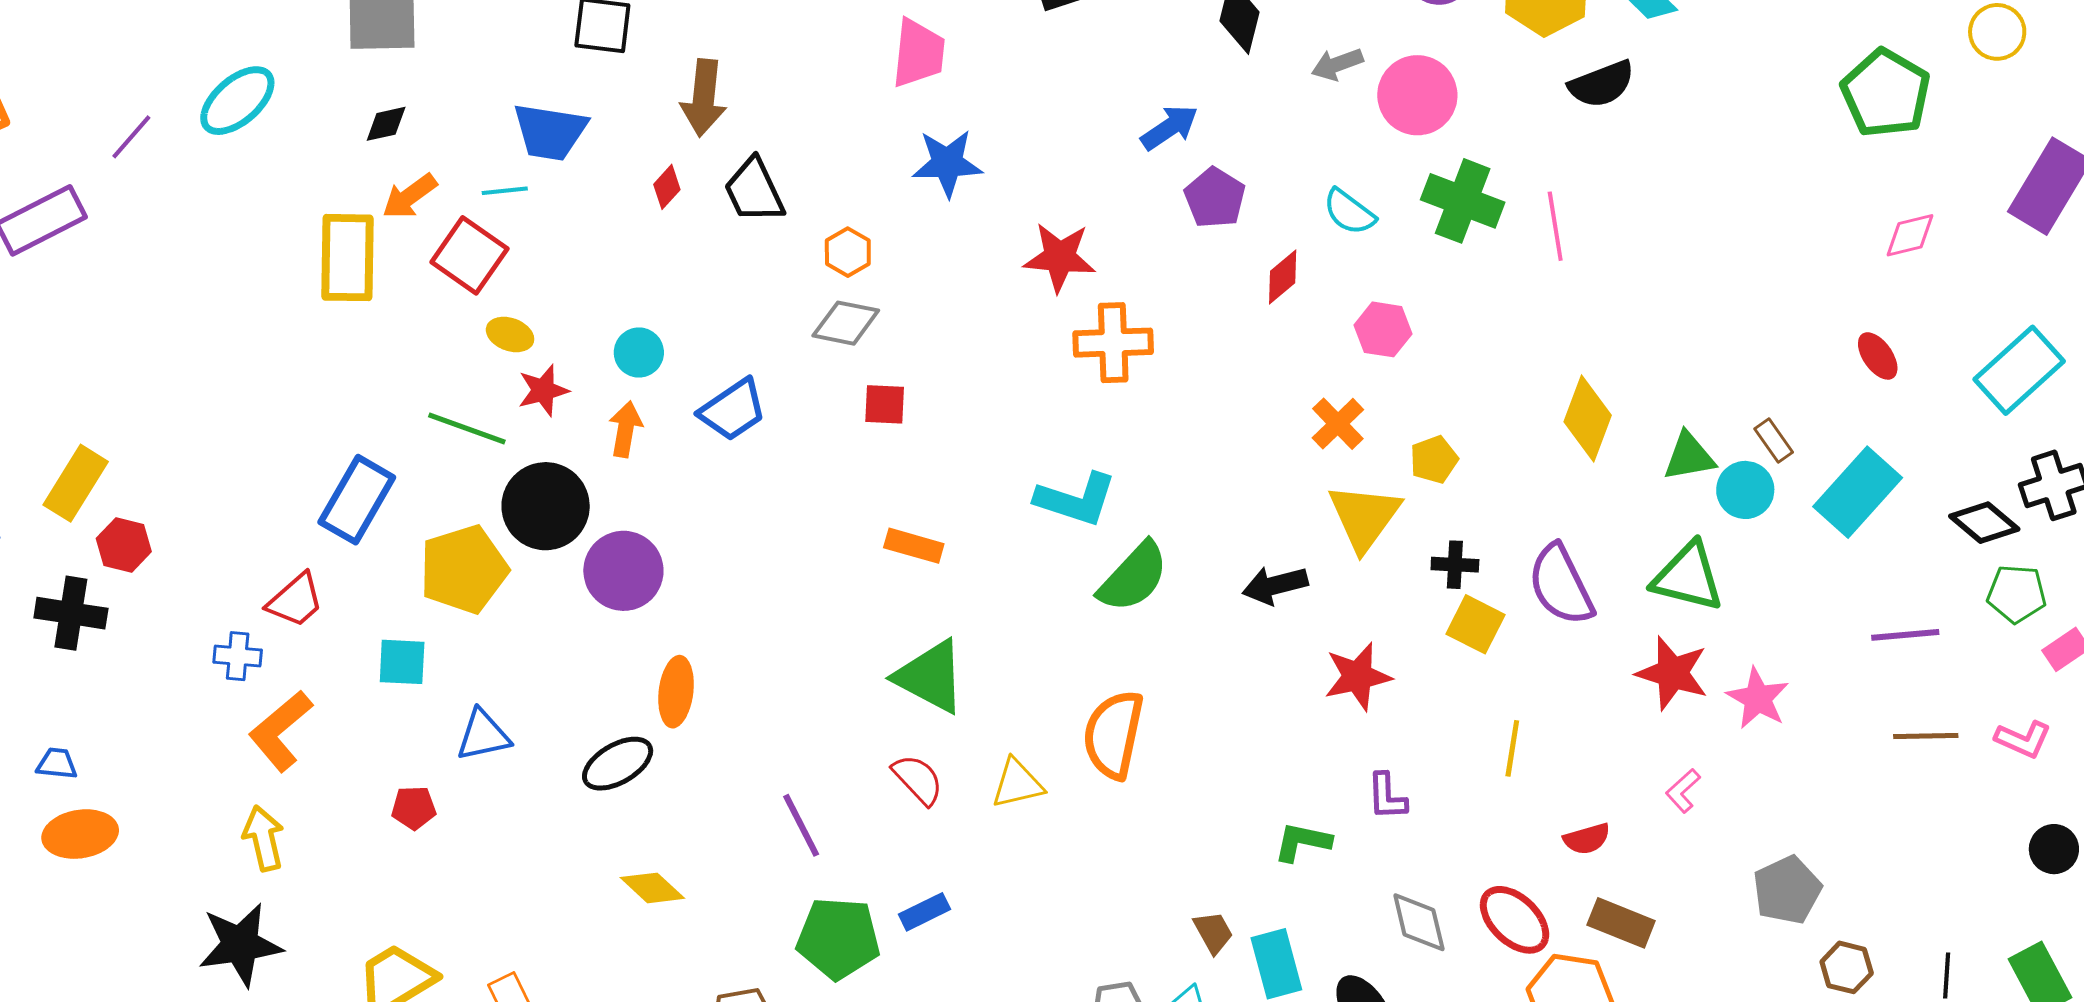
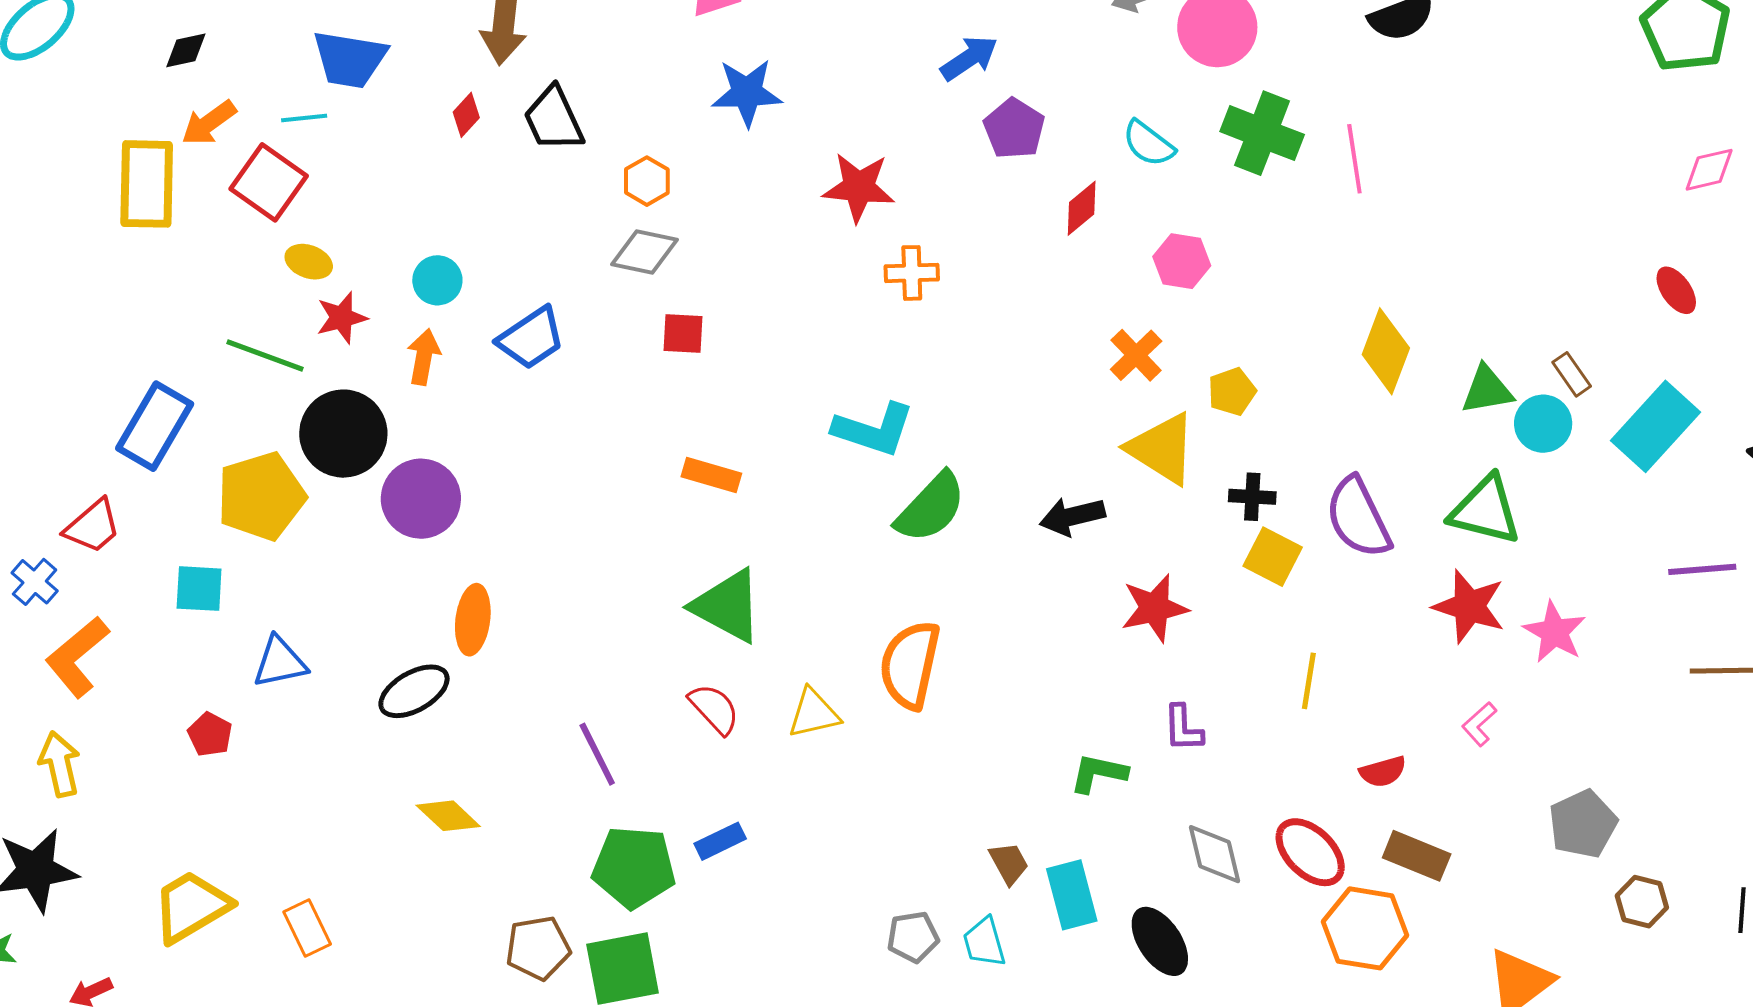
orange cross: (1113, 343) -> (912, 273), size x0.7
yellow triangle: (1364, 517) -> (1162, 449), turned -34
blue cross: (238, 656) -> (35, 582), turned 36
red pentagon: (414, 808) -> (210, 734), turned 30

